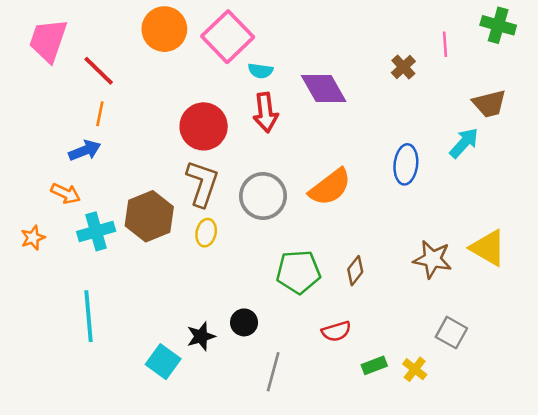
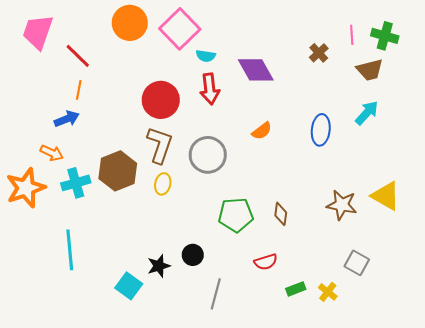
green cross: (498, 25) -> (385, 36), moved
brown trapezoid: (489, 104) -> (370, 70), moved
orange semicircle: (330, 187) -> (262, 131), moved, size x0.6
orange star: (33, 238) -> (26, 188), size x2.0
brown diamond: (355, 271) -> (281, 214), turned -30

